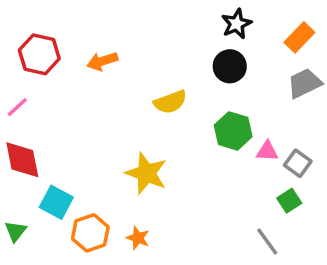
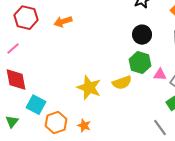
black circle: (230, 66) -> (142, 35), moved
yellow semicircle: (170, 102) -> (122, 83), moved

